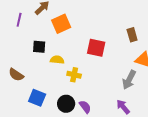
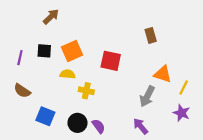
purple line: (19, 20) -> (20, 58), moved
orange square: (61, 24) -> (72, 51), moved
brown rectangle: (132, 35) -> (151, 35), moved
black square: (39, 47) -> (44, 51), moved

